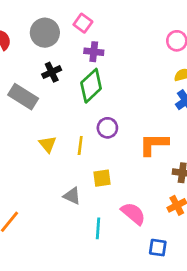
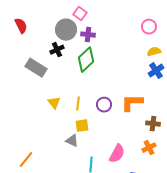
gray circle: (45, 33) -> (66, 30), moved
purple circle: (107, 128) -> (104, 105), moved
yellow square: (102, 178) -> (82, 126), moved
pink semicircle: (133, 214) -> (117, 154), turned 78

